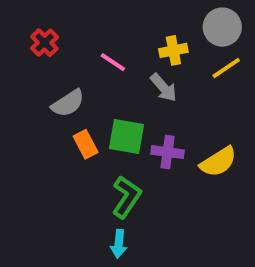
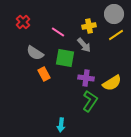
gray semicircle: (68, 103) -> (35, 53), turned 66
green square: (127, 136) -> (65, 58), moved
green L-shape: (127, 197) -> (90, 101), moved

